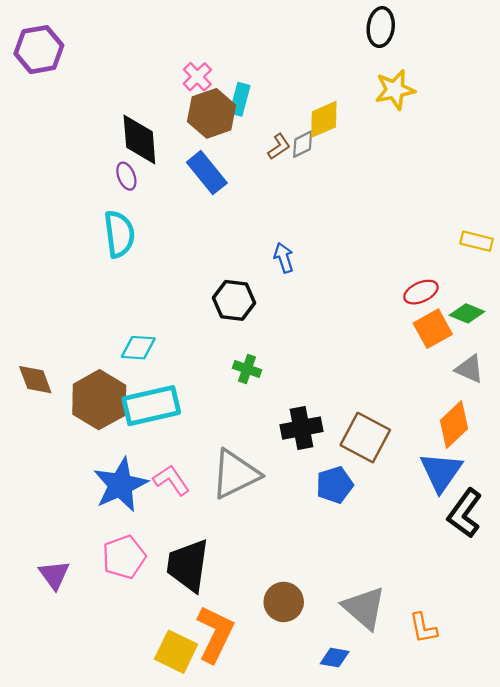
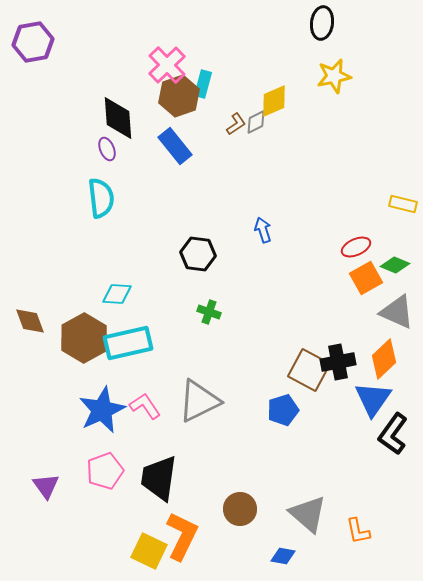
pink cross: (197, 77) -> (167, 65), size x1.5
blue arrow: (284, 258) -> (263, 230), moved
gray triangle: (469, 369) -> (397, 312), size x1.4
black cross: (301, 428) -> (338, 362), moved

